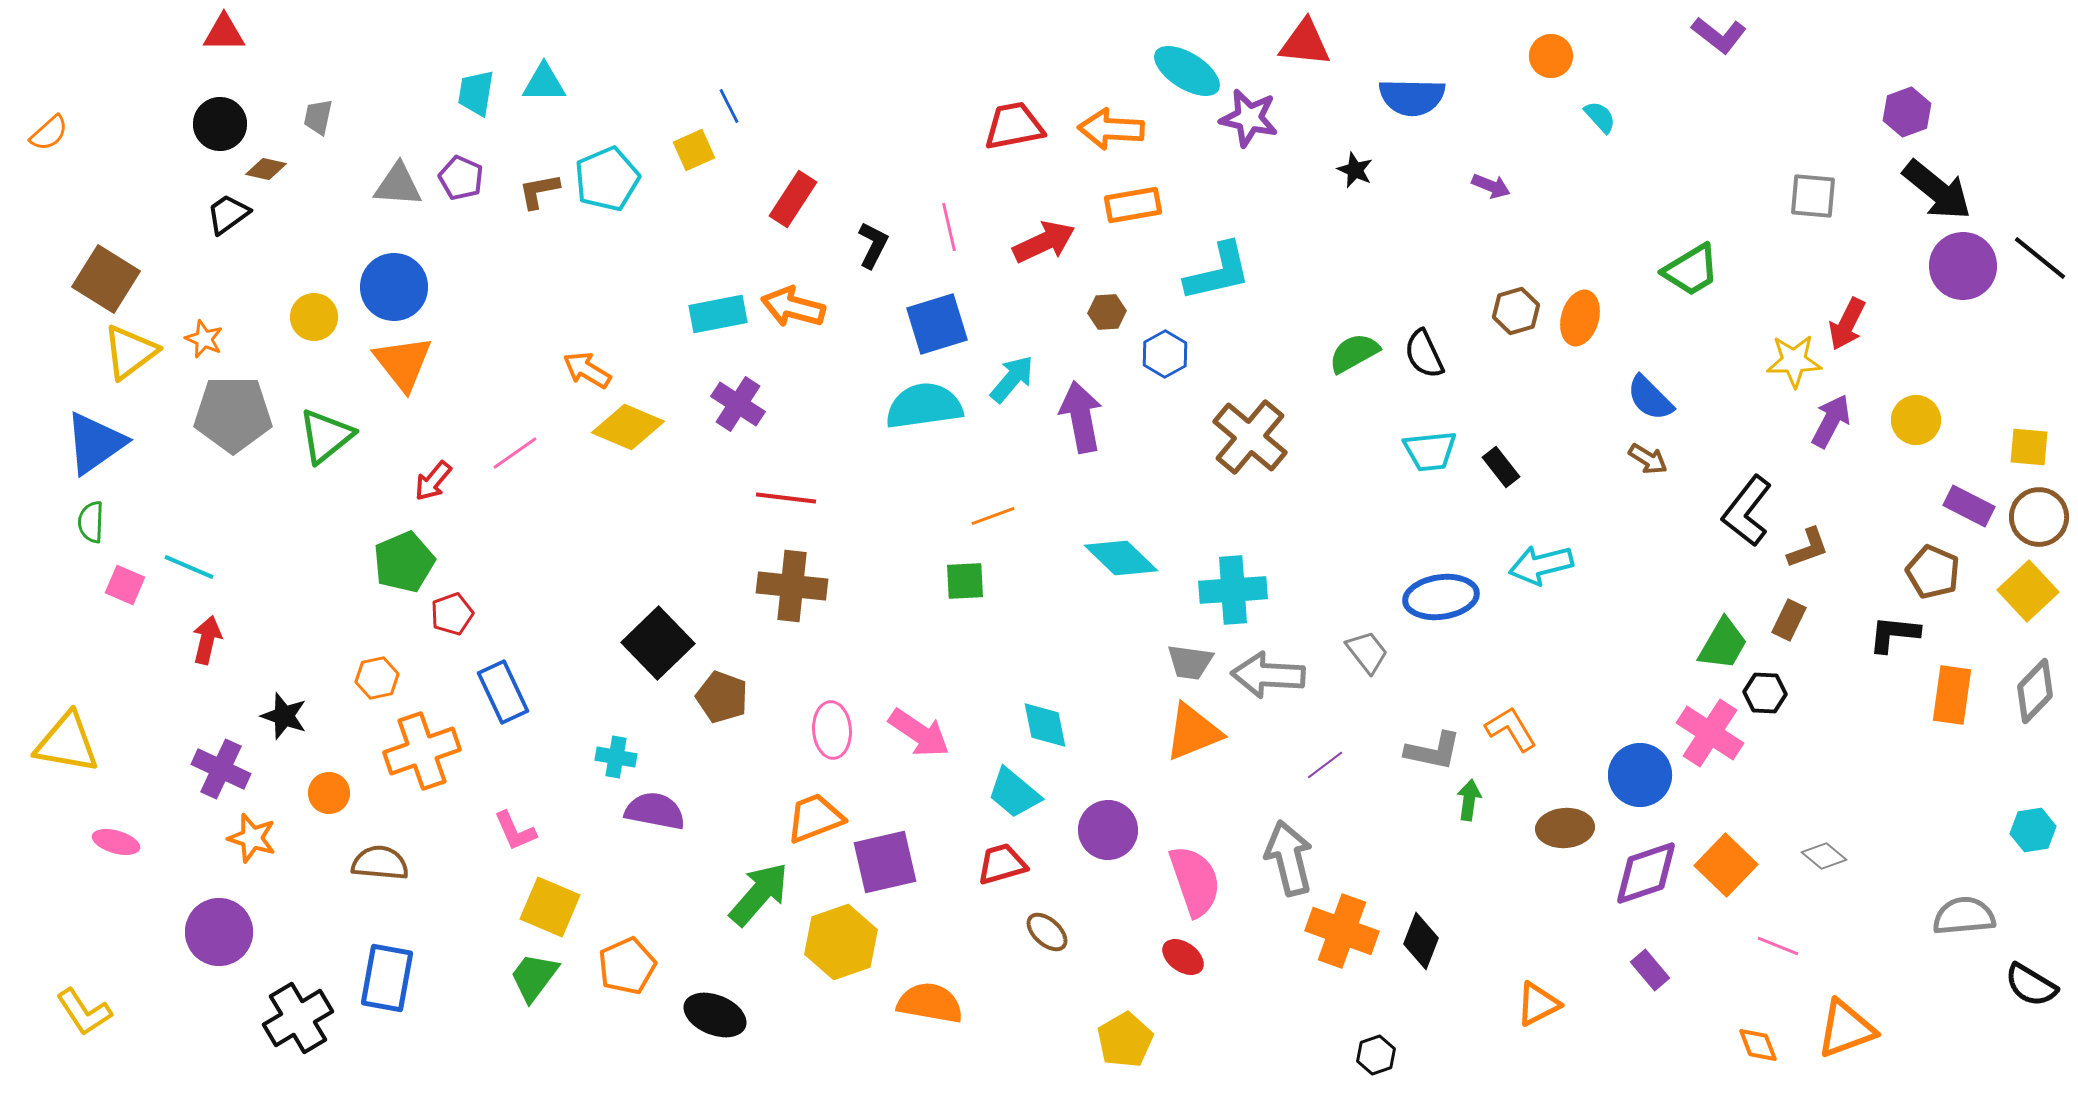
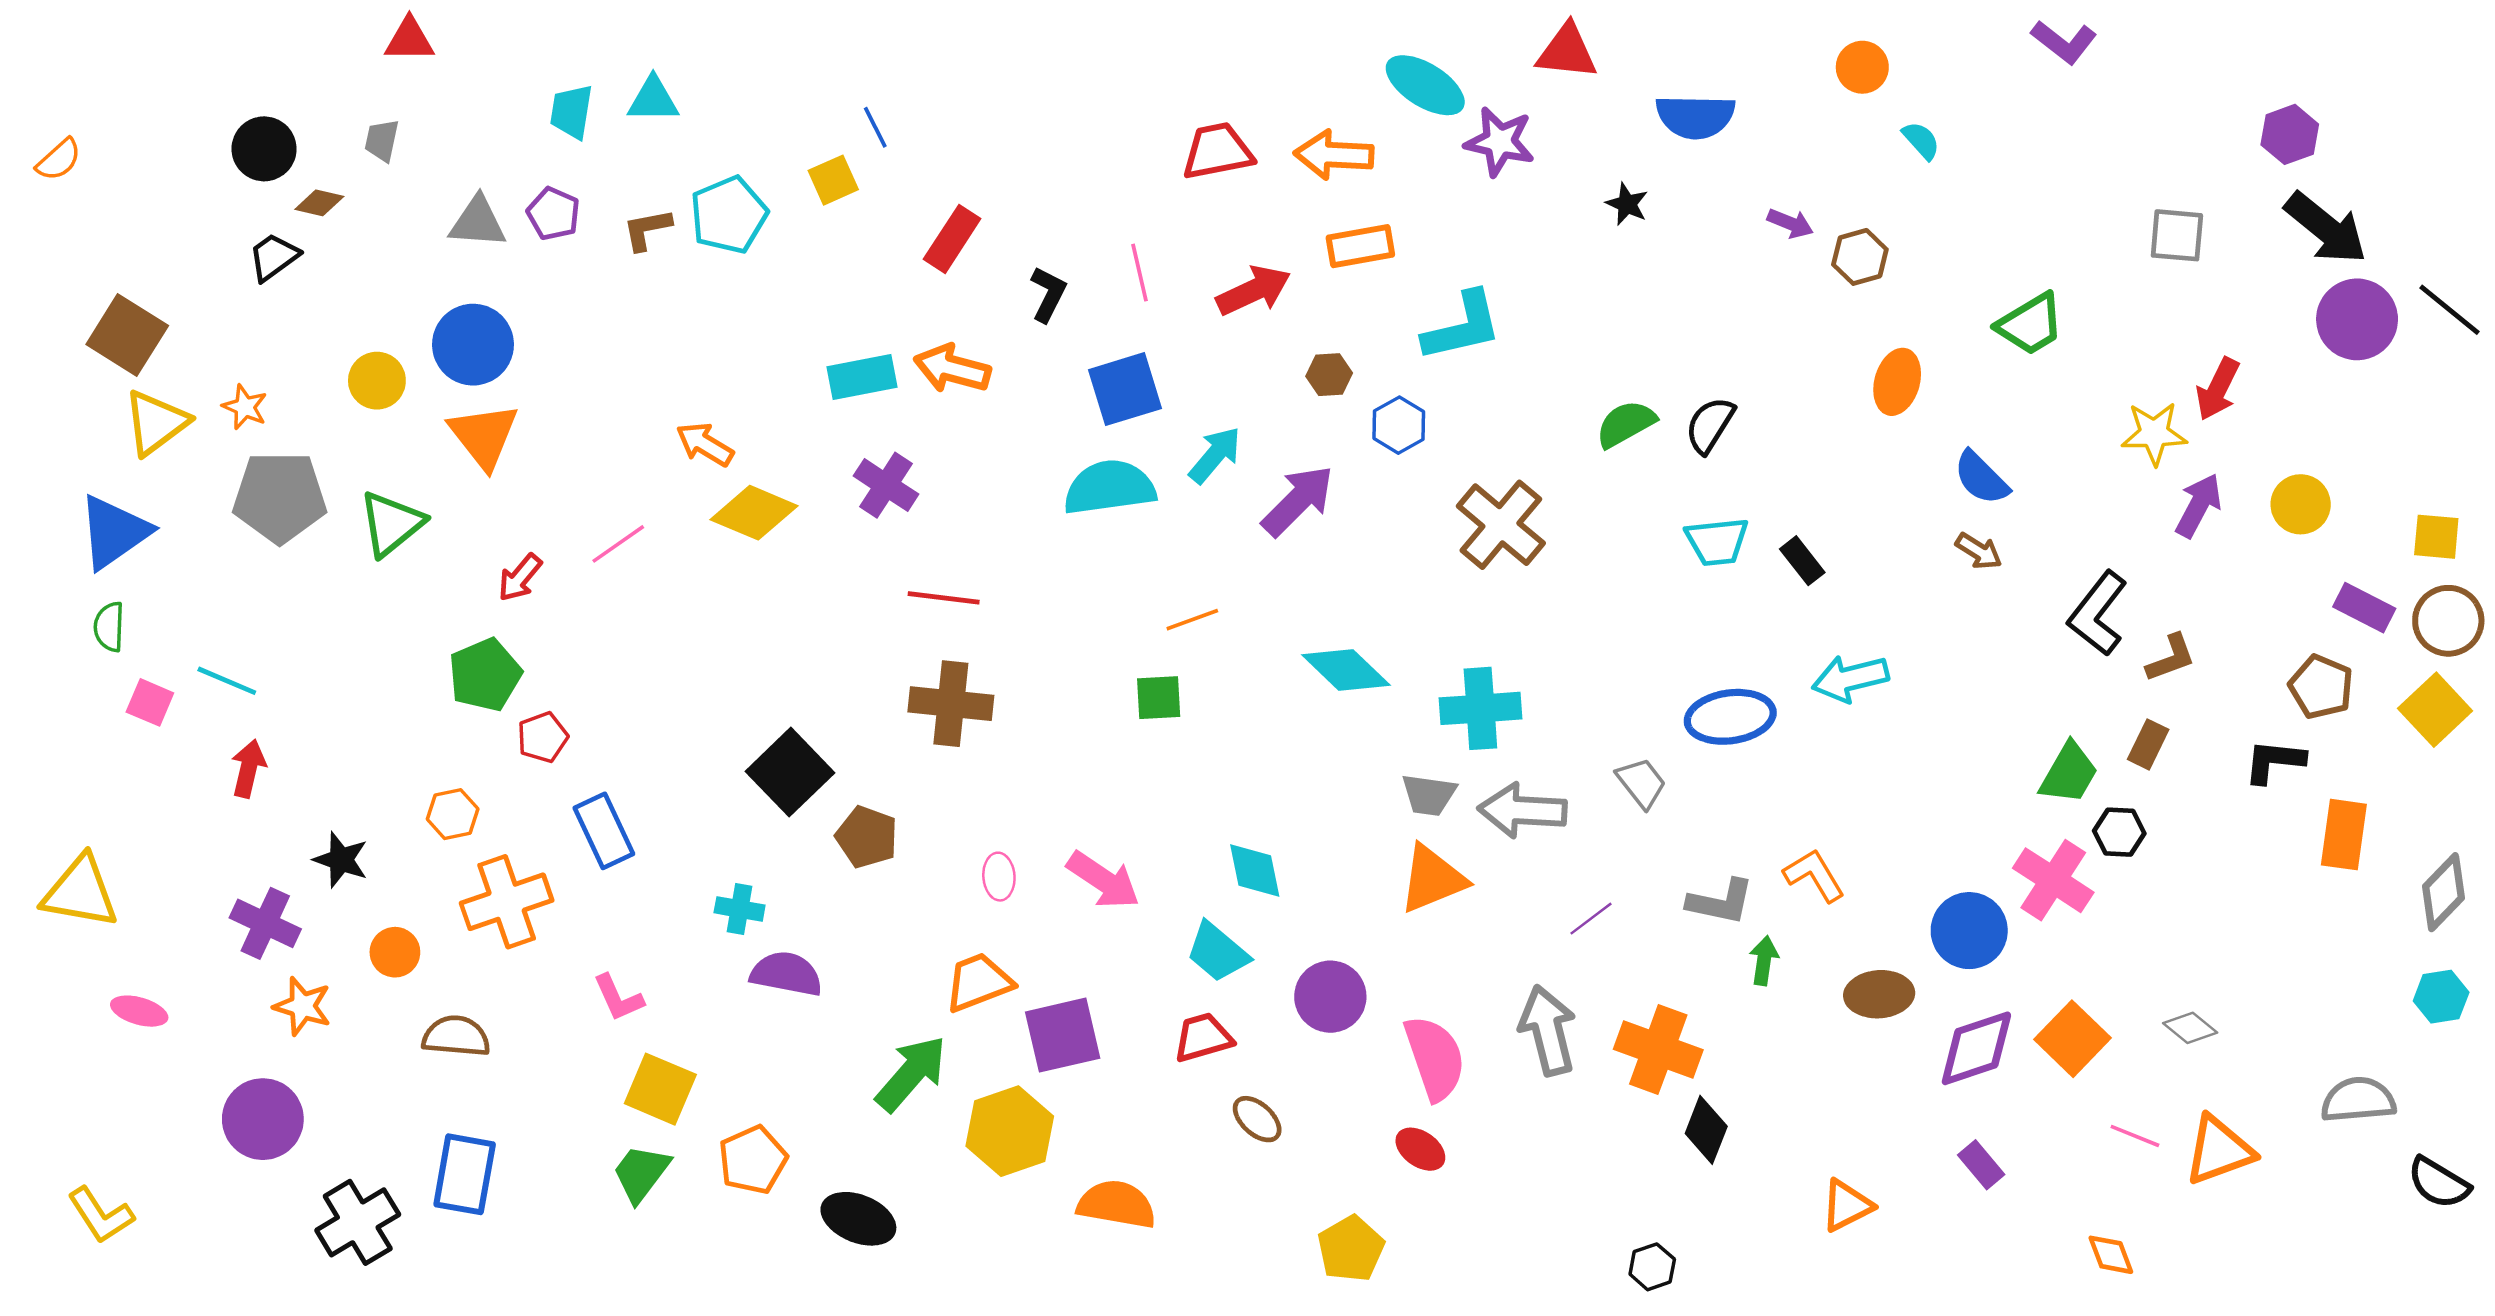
red triangle: (224, 33) -> (409, 40), moved
brown hexagon: (1516, 311) -> (1860, 257), moved
black semicircle: (1424, 354) -> (1710, 425), turned 57
purple arrow: (1081, 417) -> (1298, 501), turned 56
gray diamond: (2035, 691) -> (2443, 892), moved
pink ellipse: (832, 730) -> (999, 877), size x0.7
orange cross: (1342, 931) -> (1658, 1049), moved
orange triangle: (1846, 1029) -> (2219, 1150), moved

